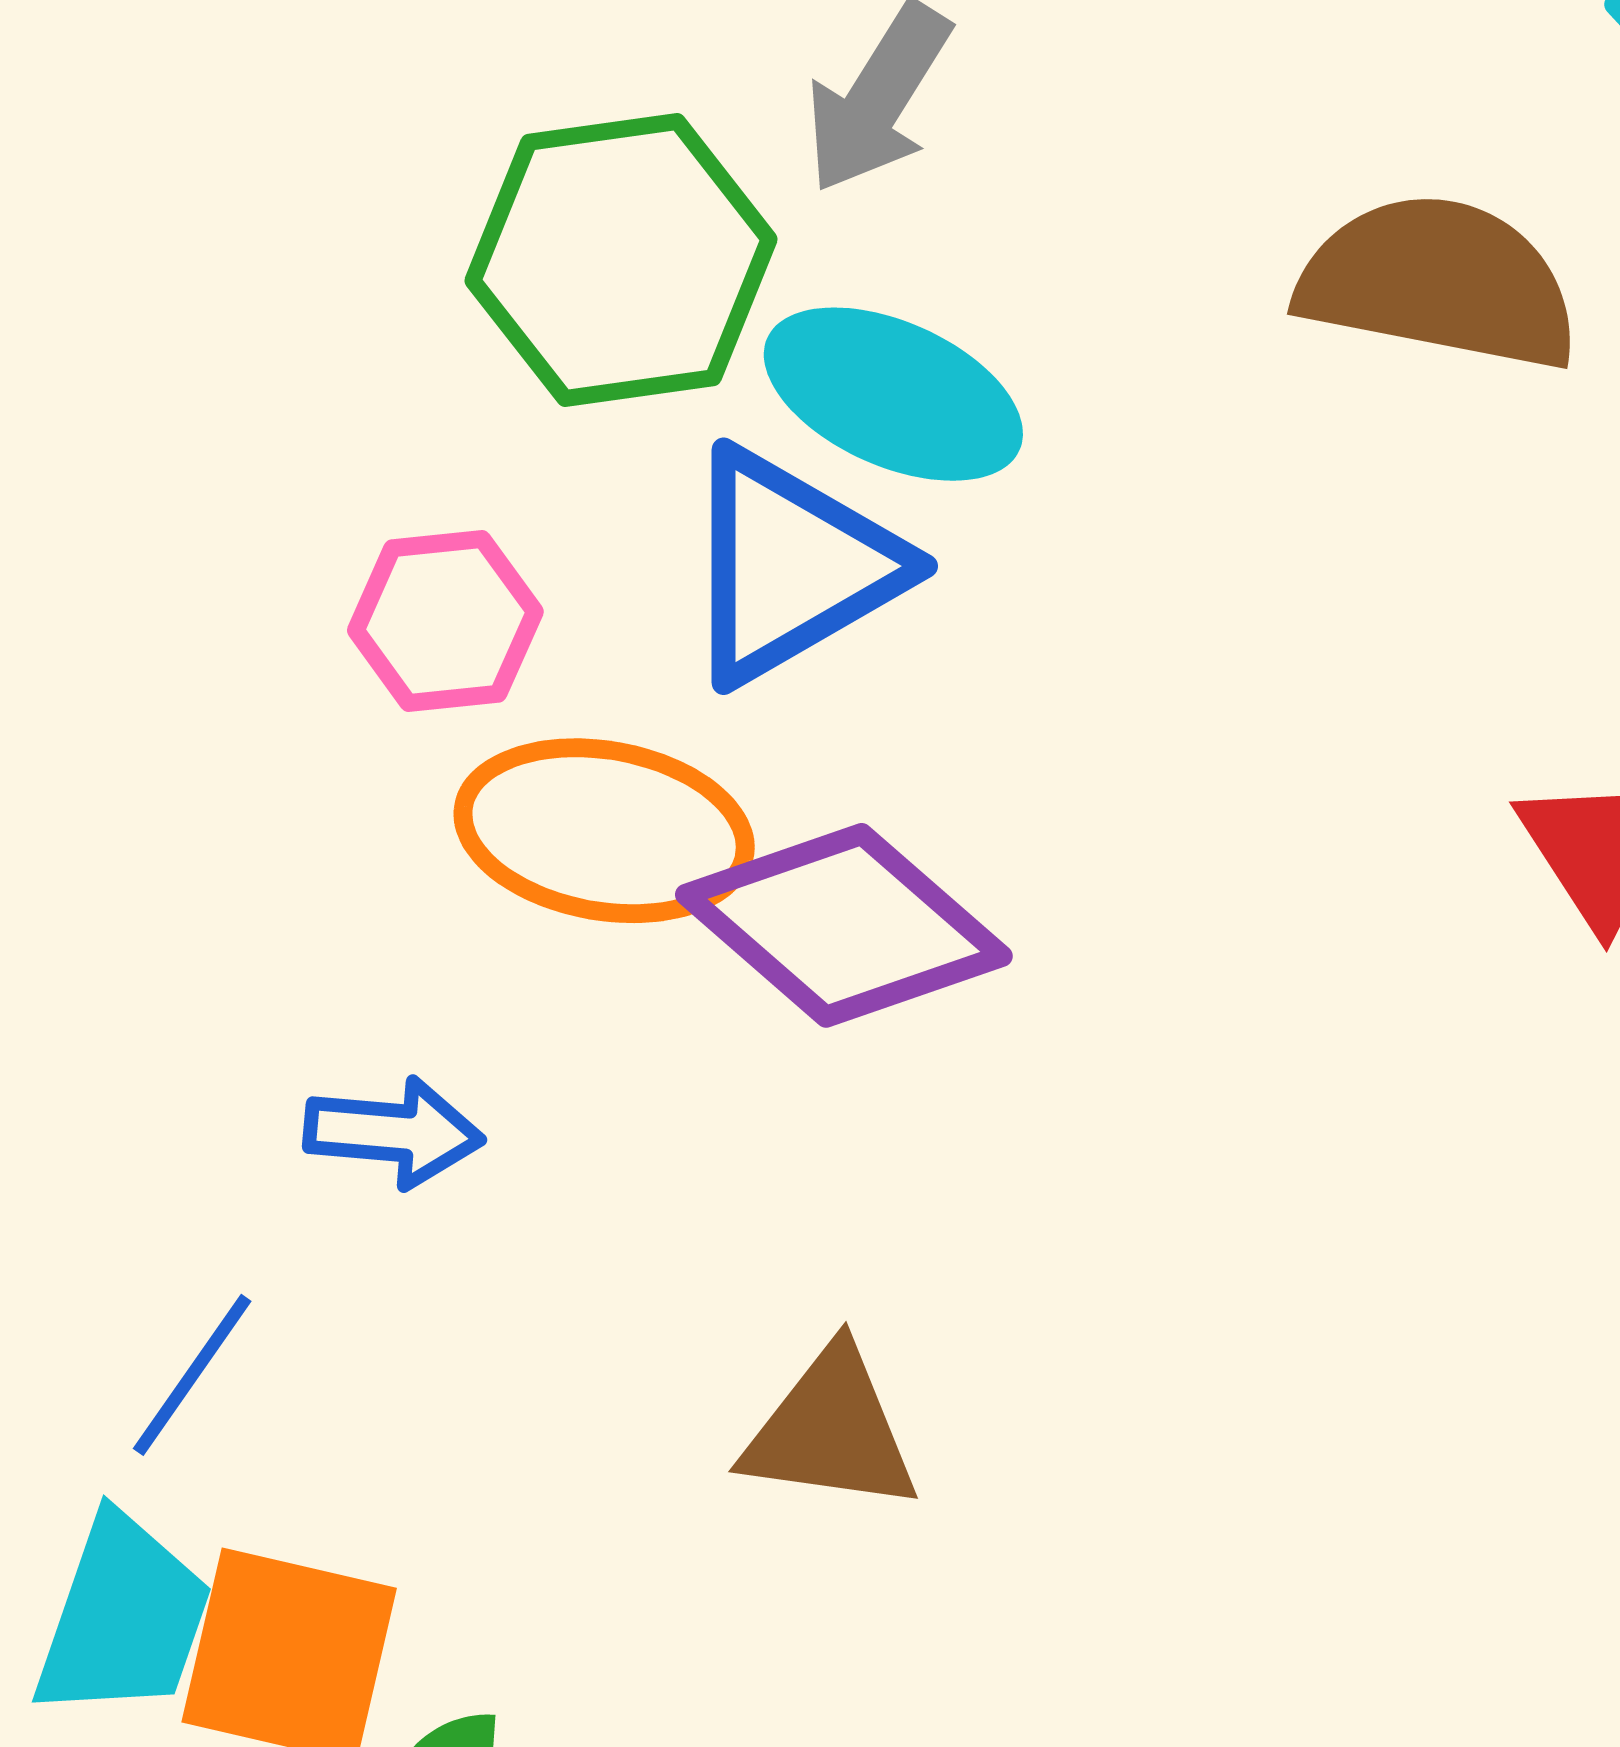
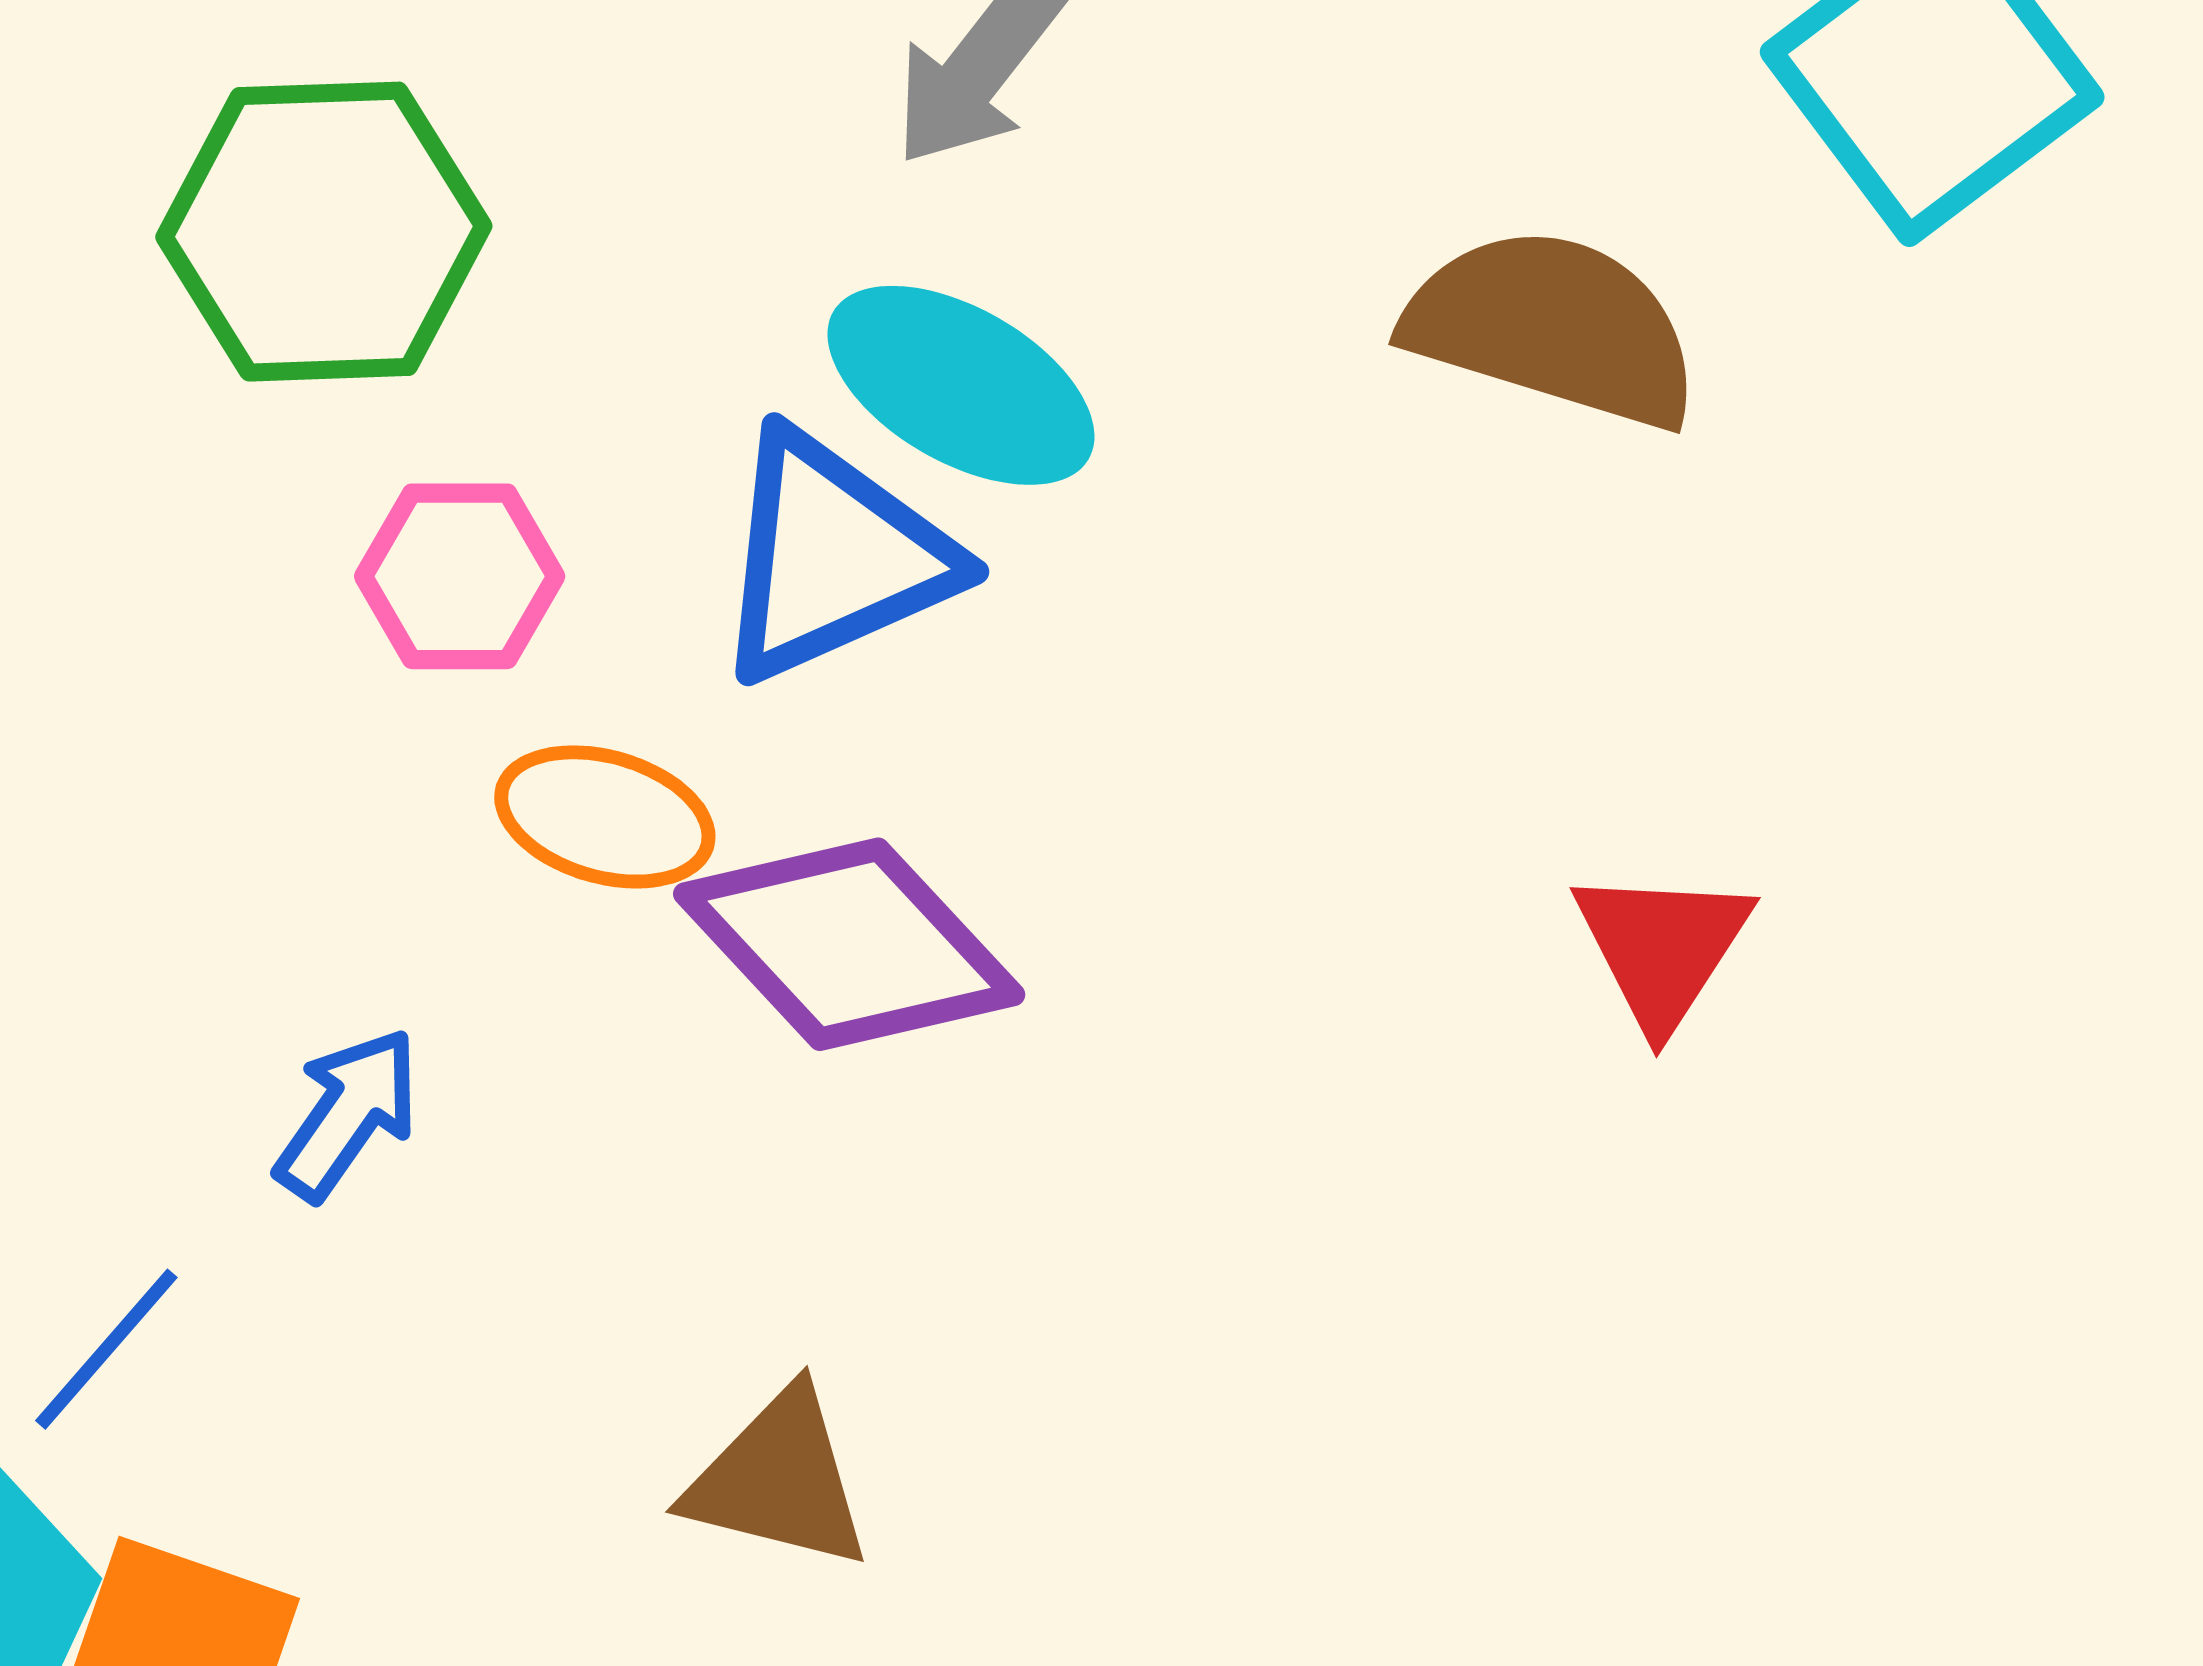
green hexagon: (621, 260) -> (324, 232), moved
orange ellipse: (604, 831) -> (605, 817), size x0.7
blue arrow: (394, 1132) -> (348, 1114), turned -66

